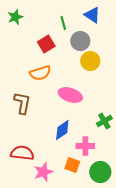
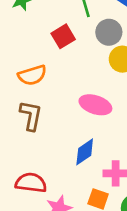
orange semicircle: (40, 73) -> (32, 75), moved

